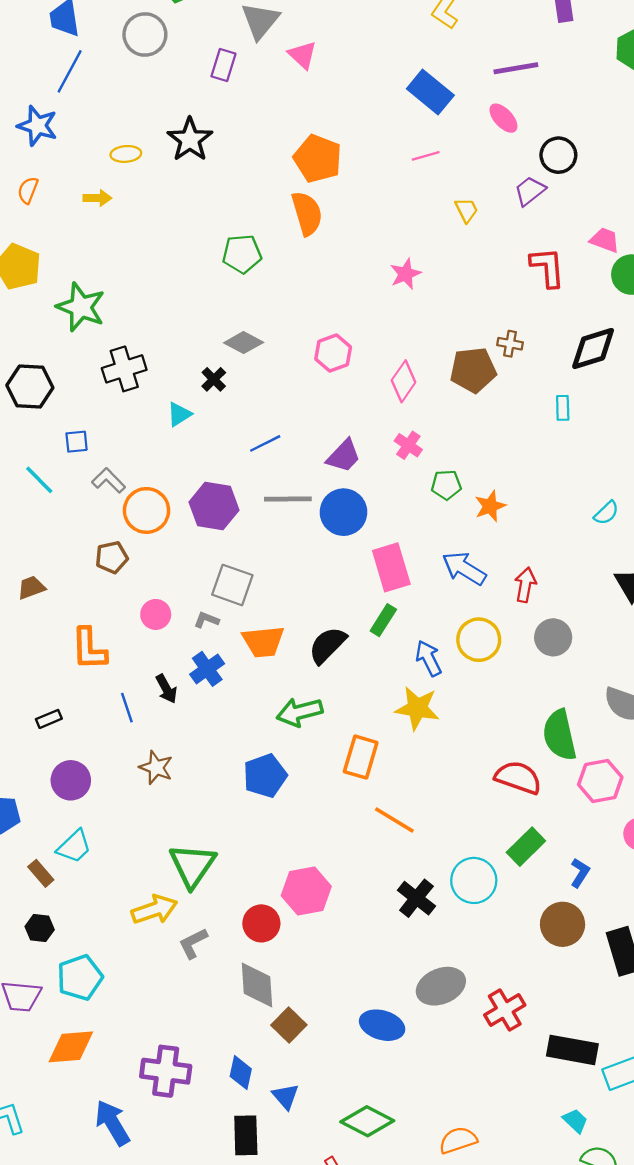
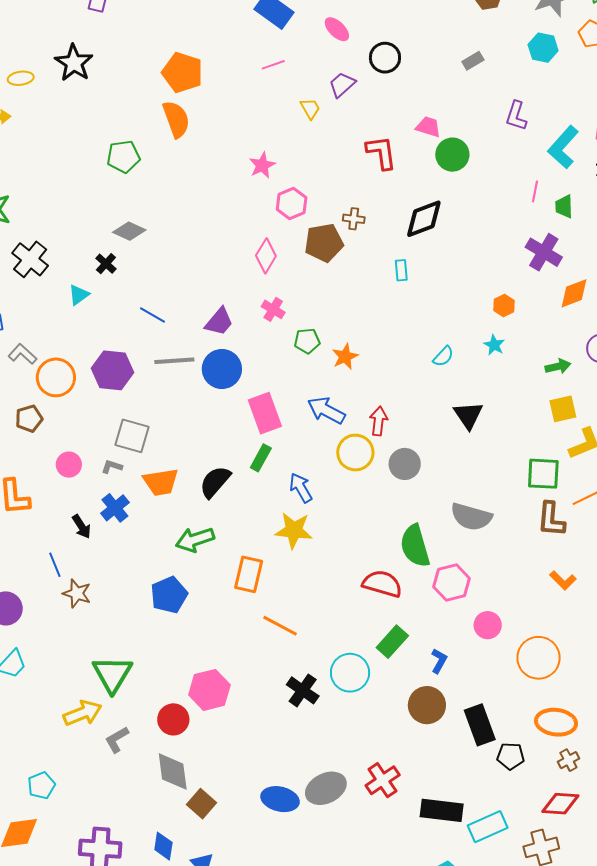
purple trapezoid: (530, 191) -> (342, 85), moved
pink hexagon: (333, 353) -> (292, 203), moved
black cross: (124, 369) -> (30, 259), turned -30
blue line: (265, 443) -> (152, 315), turned 60
yellow circle: (479, 640) -> (355, 453), moved
blue line: (127, 708) -> (55, 565), moved
cyan pentagon: (80, 978) -> (41, 785), moved, size x0.7
gray ellipse: (441, 986) -> (326, 788), moved

